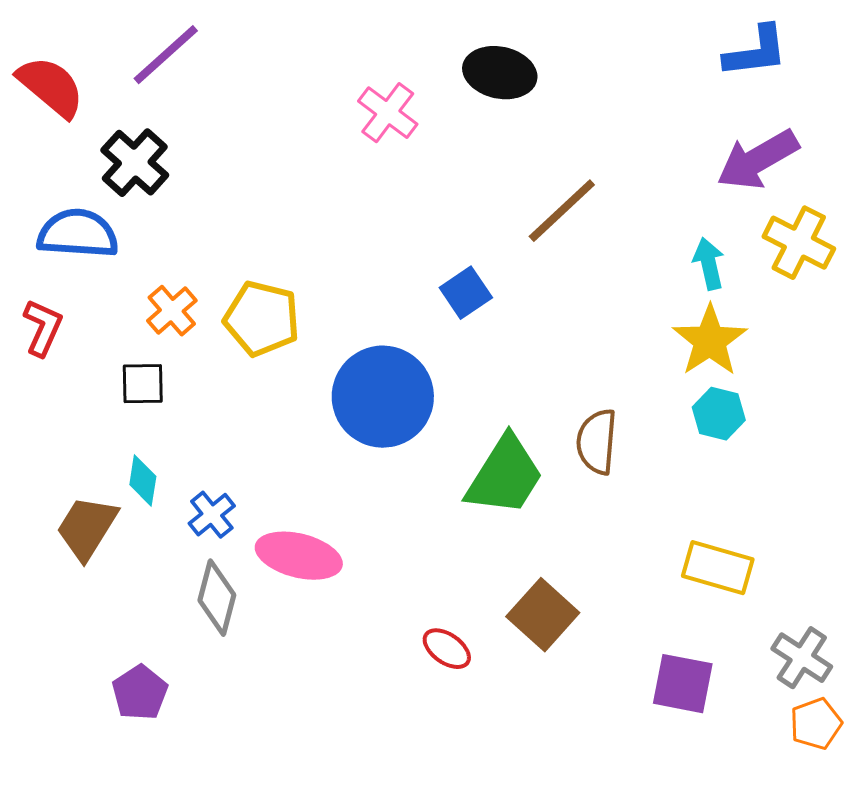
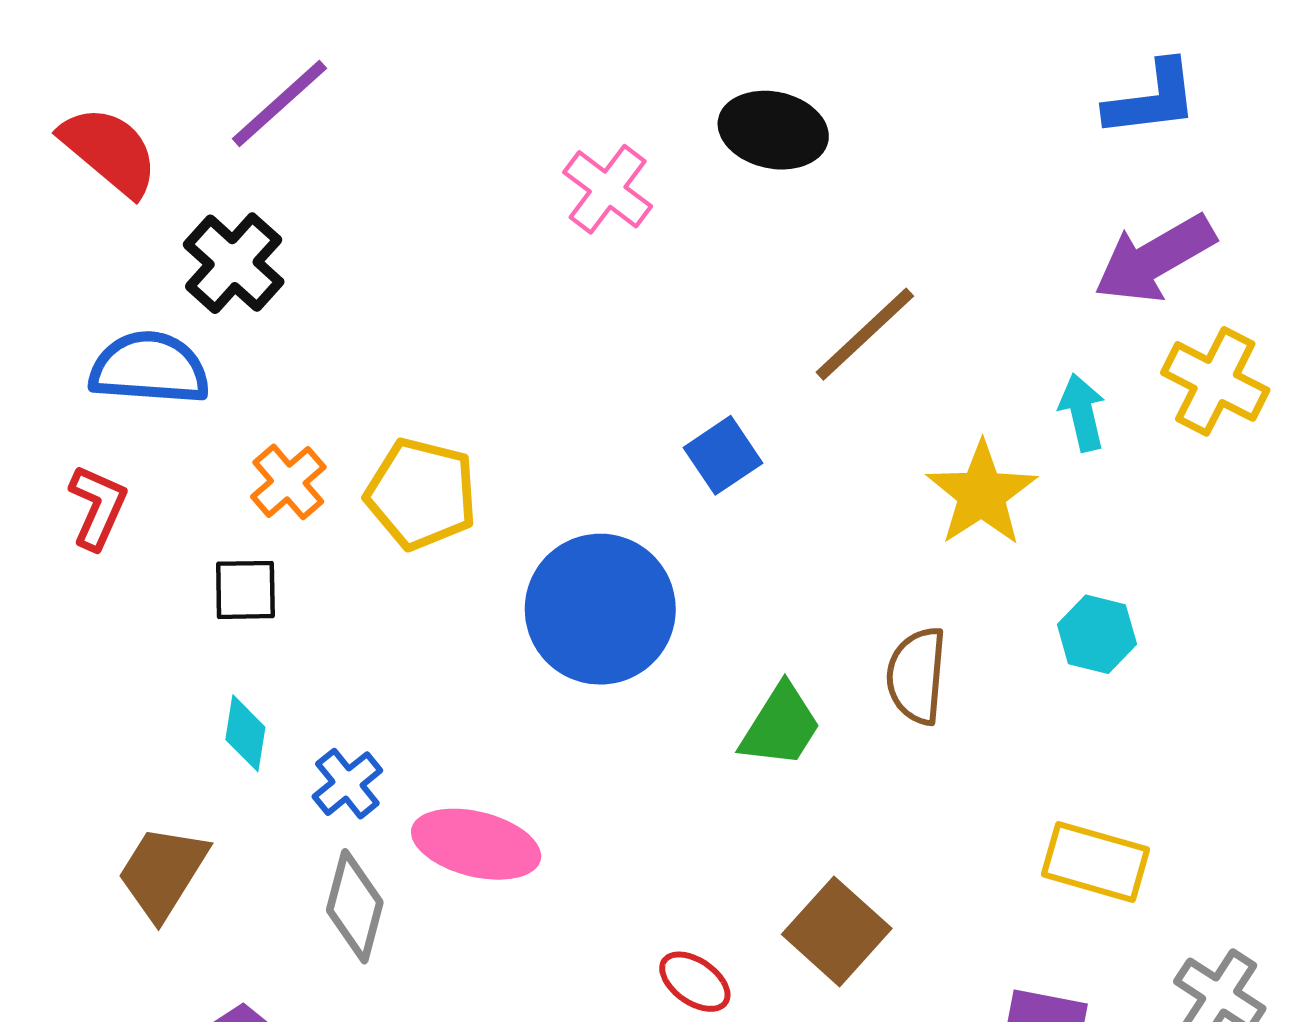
yellow star: (710, 341) -> (982, 494), moved
green trapezoid: (505, 476) -> (781, 726), size x0.7
brown trapezoid: (87, 528) -> (163, 872), moved

